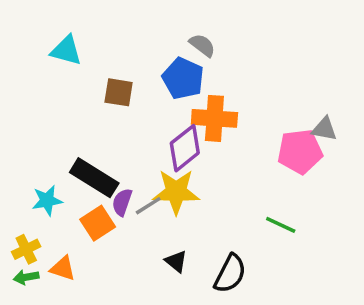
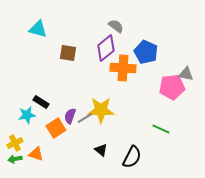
blue pentagon: (183, 78) -> (146, 52), moved
purple diamond: (185, 148) -> (106, 48), moved
black rectangle: (94, 178) -> (41, 102), moved, size x0.6

